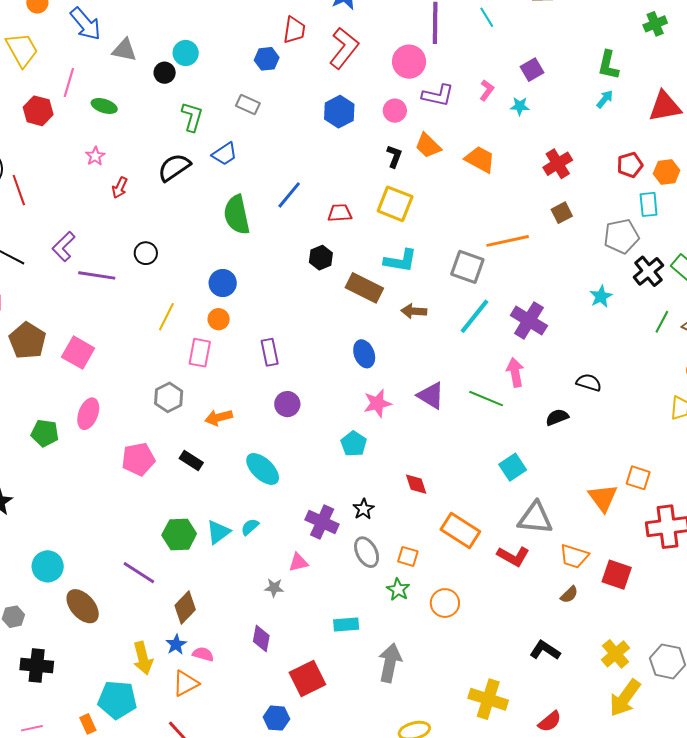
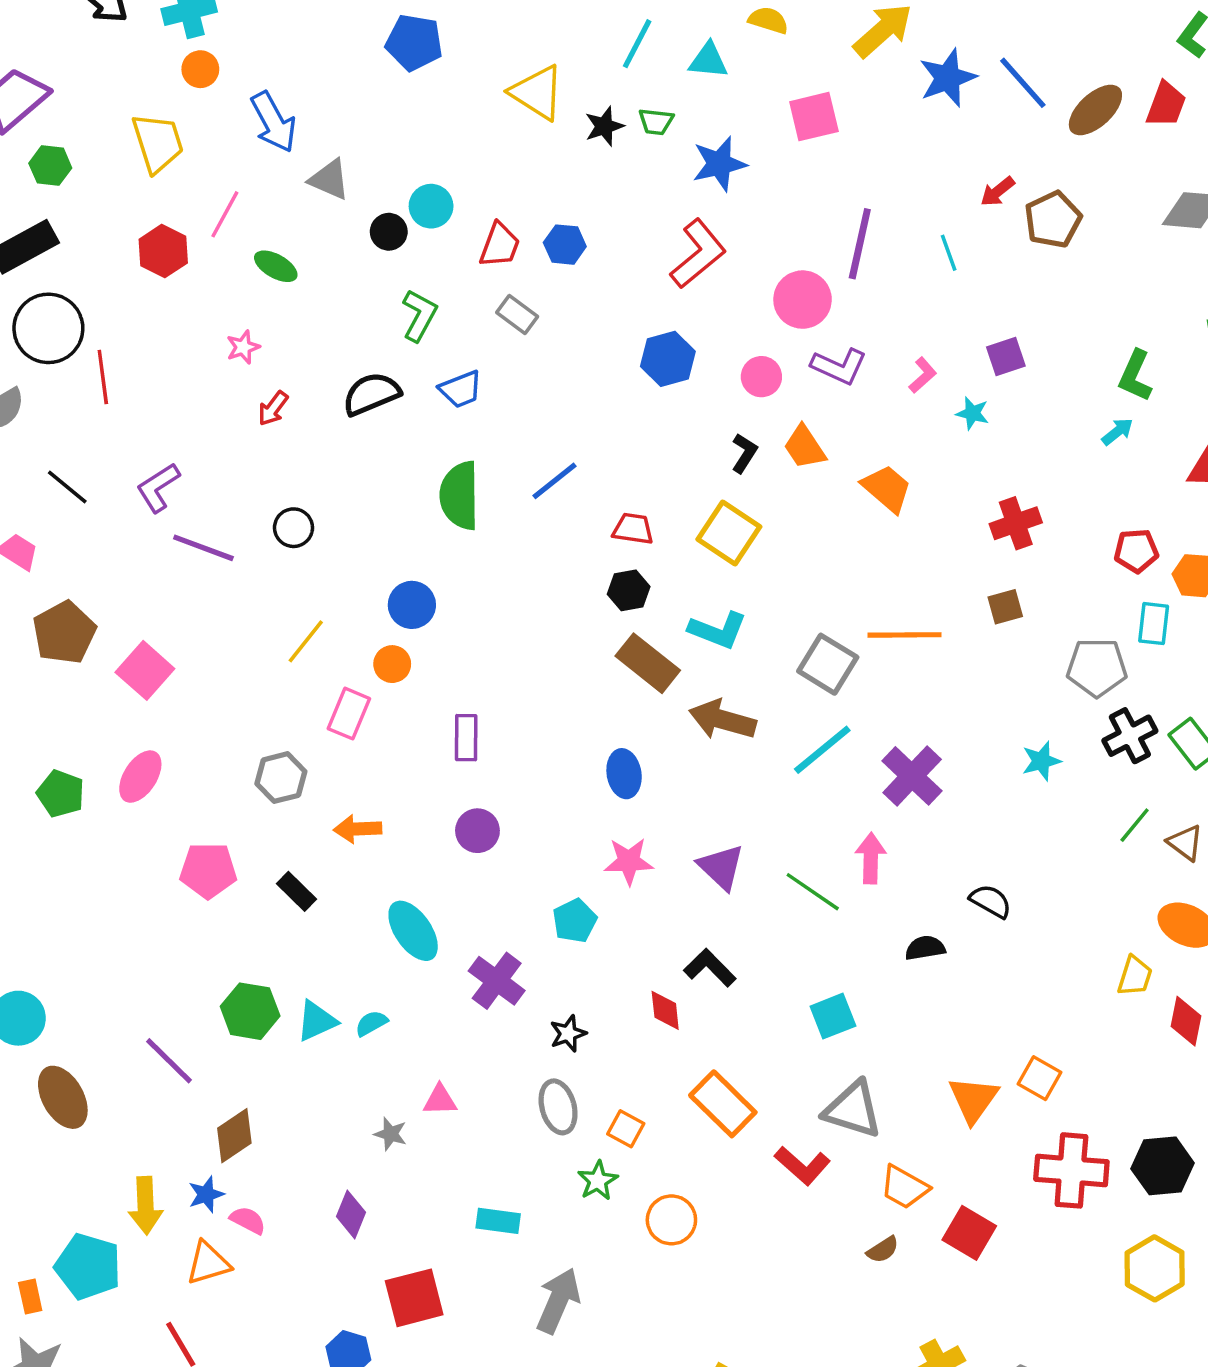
red trapezoid: (294, 30) -> (500, 245), moved
black hexagon: (321, 258) -> (629, 590), moved
brown arrow: (414, 311) -> (722, 720), size x1.5
purple cross: (322, 522) -> (497, 981), moved
black L-shape: (545, 650) -> (710, 968), moved

